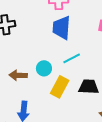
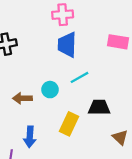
yellow rectangle: (60, 87) -> (69, 124), moved

